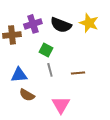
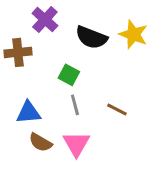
purple cross: (33, 24) -> (45, 19), moved, turned -30
brown line: (78, 73) -> (117, 109), turned 32
pink triangle: (61, 105) -> (76, 144), moved

